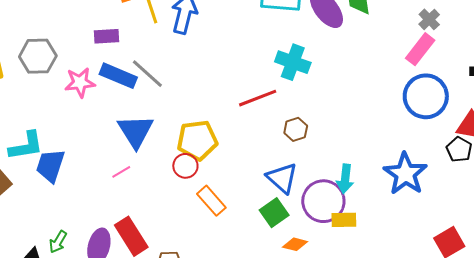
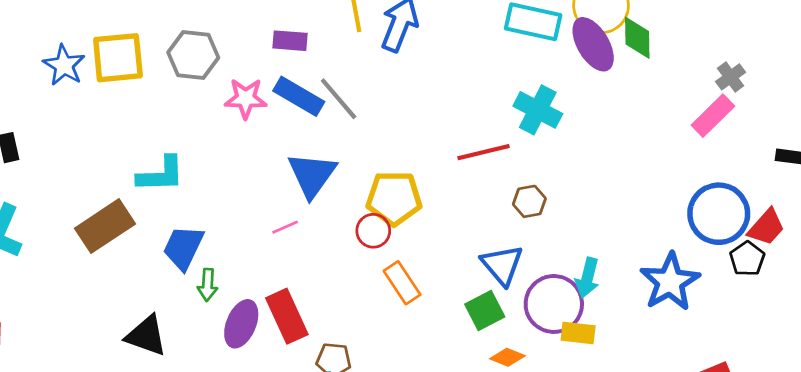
blue circle: (426, 96) -> (719, 214), moved
blue trapezoid: (50, 166) -> (183, 248), moved
green arrow: (58, 242) -> (208, 285), moved, turned -35

